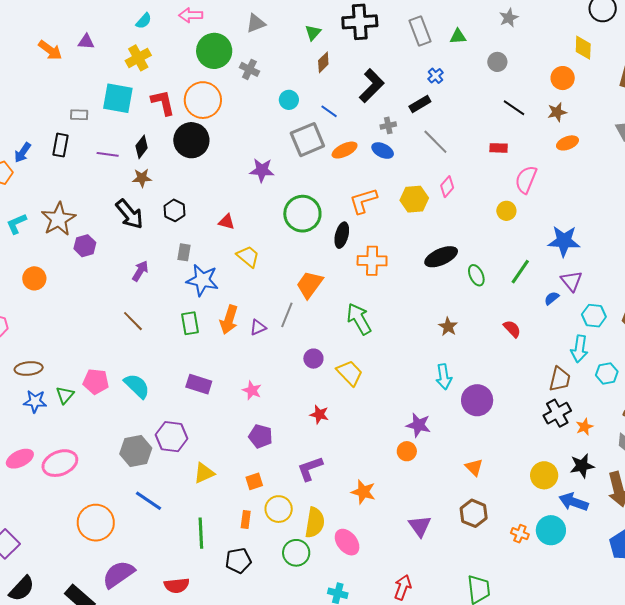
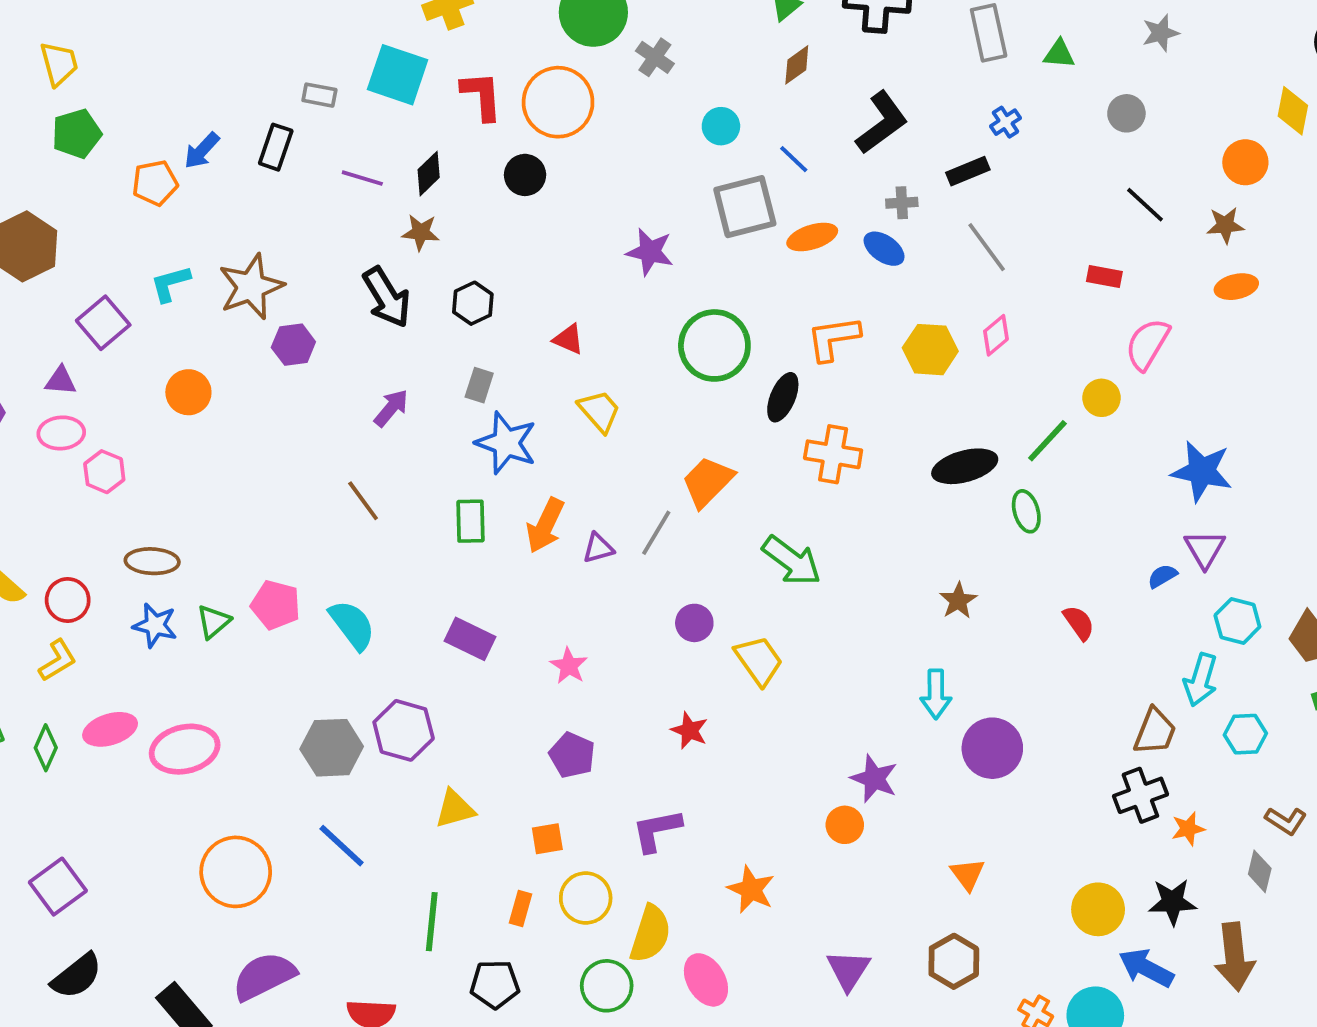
black circle: (191, 140) -> (525, 175), size x0.6
green line: (520, 272) -> (1047, 441), moved
green arrow: (359, 319) -> (792, 561), turned 148

